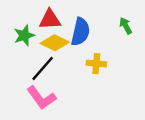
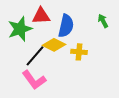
green star: (24, 35) -> (20, 29), size x1.4
yellow diamond: (55, 43) -> (54, 45), moved

